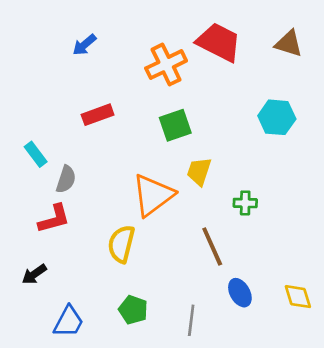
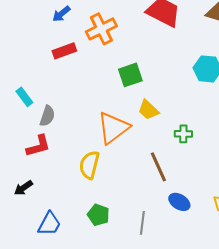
orange cross: (166, 65) -> (101, 29), moved
red rectangle: (98, 115) -> (64, 51), moved
yellow trapezoid: (199, 171) -> (148, 110), turned -65
blue ellipse: (240, 293) -> (179, 202), turned -30

